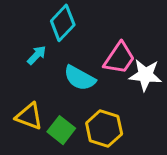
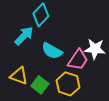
cyan arrow: (37, 55) -> (24, 36), size x1.5
pink trapezoid: (119, 58) -> (78, 60), moved

